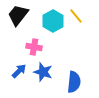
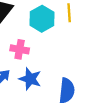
yellow line: (76, 16) -> (69, 13), turned 35

